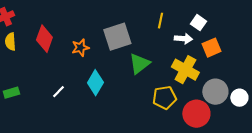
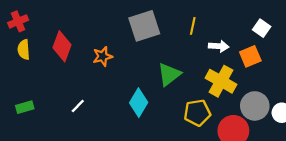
white square: (198, 23) -> (262, 28), moved
gray square: (117, 37) -> (144, 26), moved
cyan diamond: (95, 83) -> (139, 103), moved

